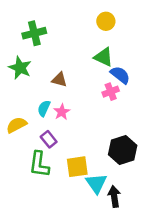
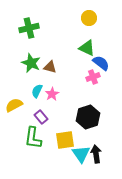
green star: (20, 68) -> (31, 63), moved
black hexagon: (123, 150) -> (88, 117), moved
black arrow: (114, 197) -> (96, 154), moved

